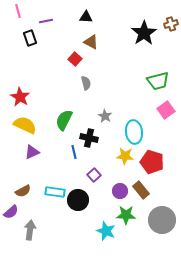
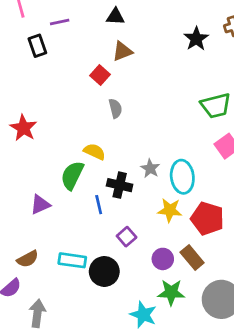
black star: (144, 33) -> (196, 39), size x0.7
brown triangle: (91, 42) -> (122, 51), turned -49
gray star: (105, 116) -> (150, 168), moved
green semicircle: (64, 120) -> (72, 175), moved
yellow semicircle: (25, 125) -> (95, 152), moved, size x0.7

